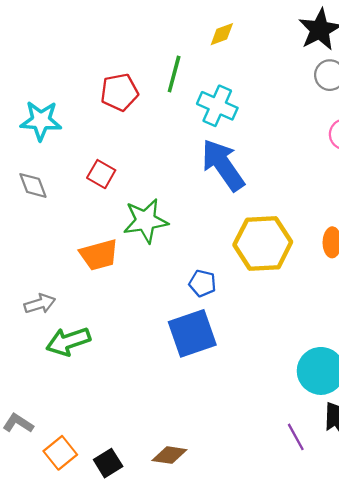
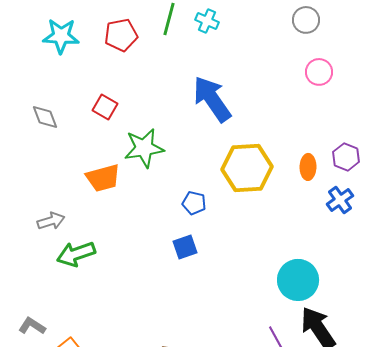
cyan cross: (217, 106) -> (207, 21), moved, size x0.7
cyan star: (41, 121) -> (61, 36), moved
blue square: (192, 333) -> (185, 247), size x0.6

